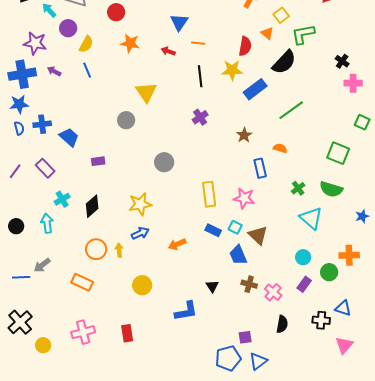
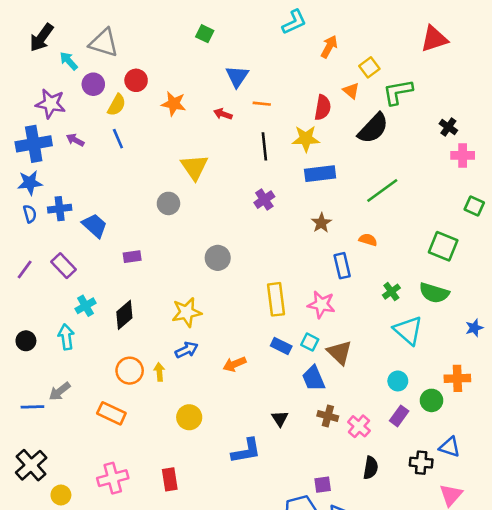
red circle: (116, 12) -> (136, 80), moved
blue rectangle: (255, 89) -> (320, 174), moved, turned 30

